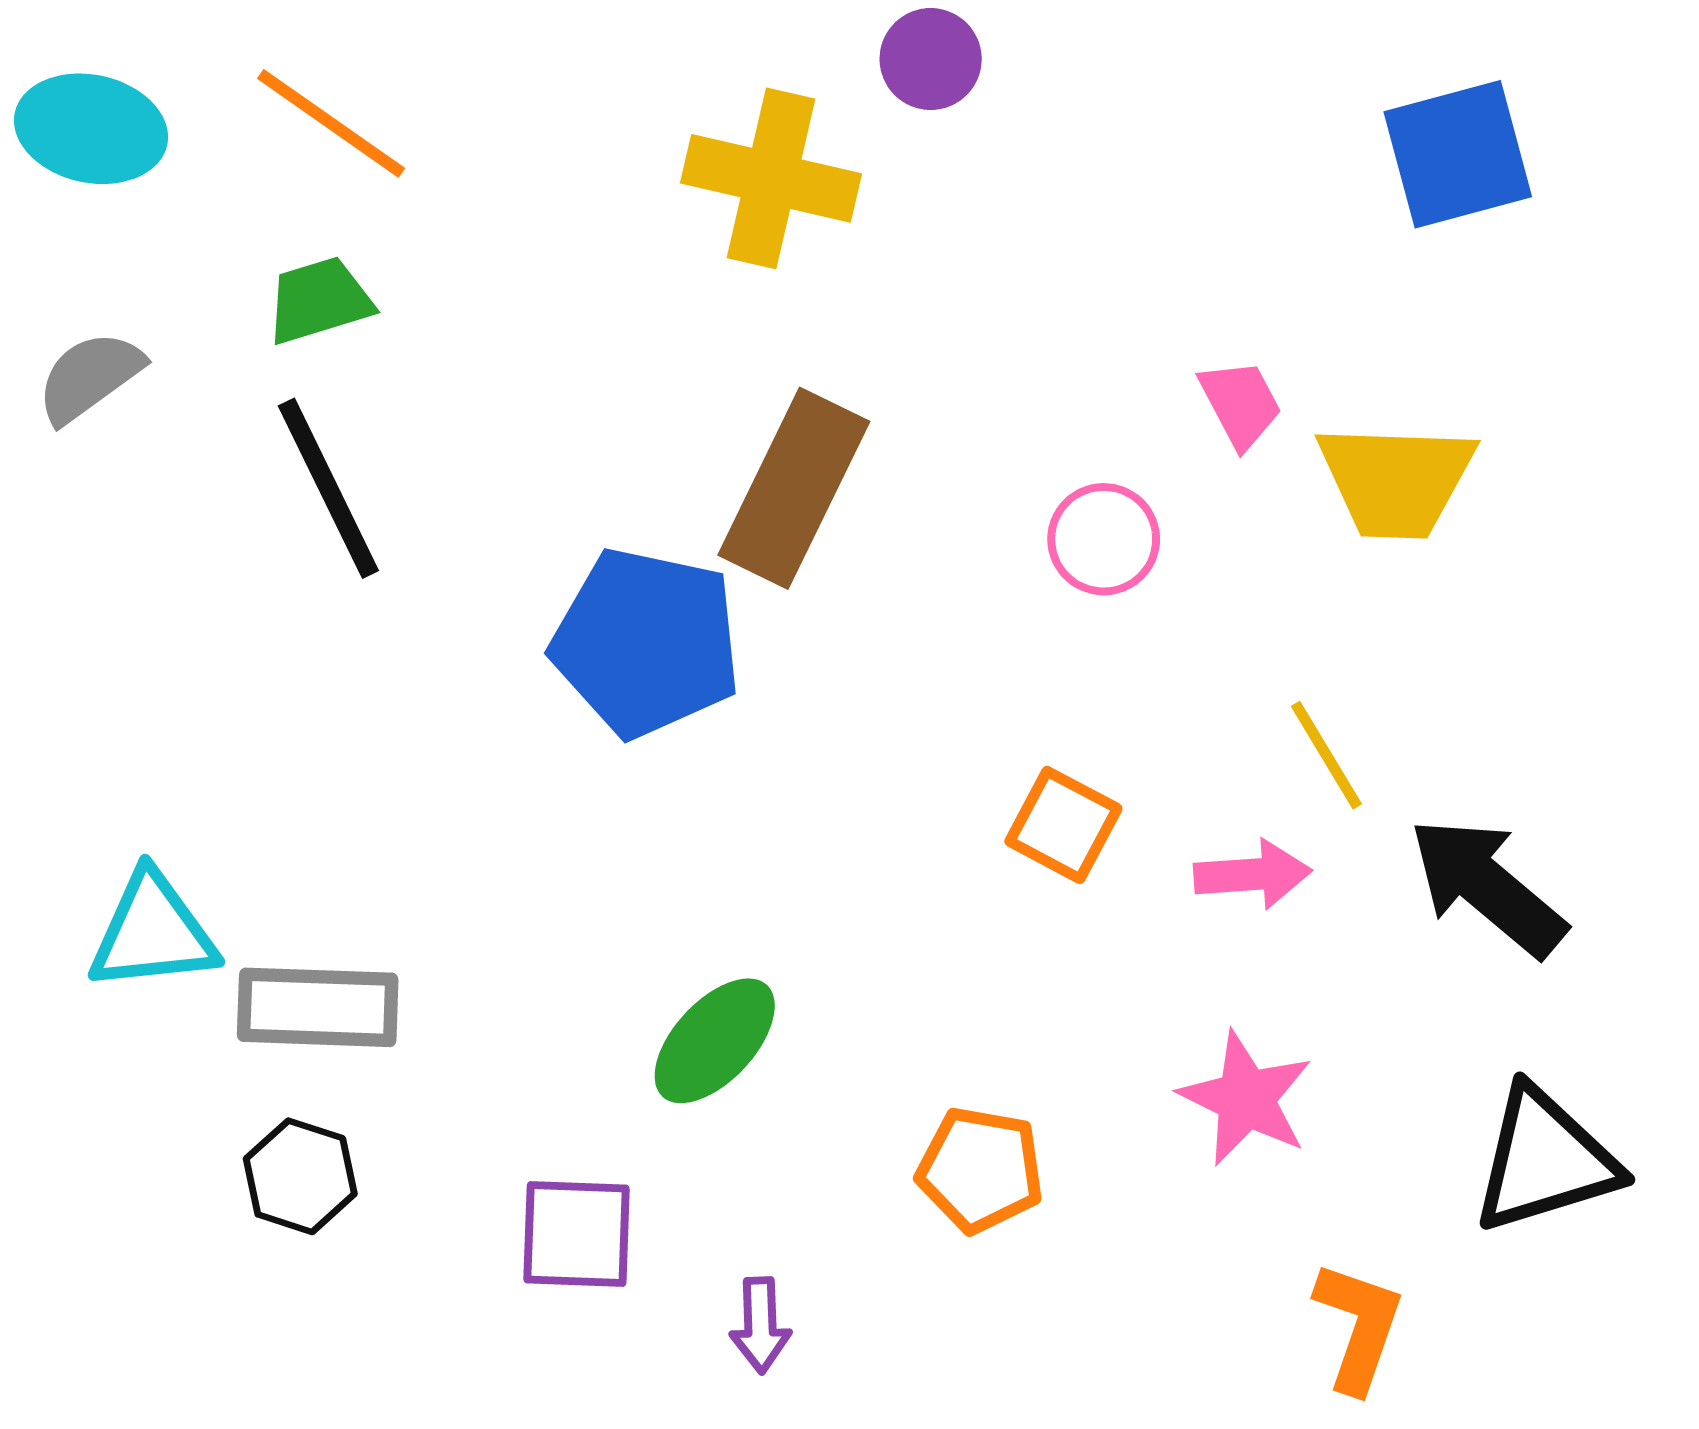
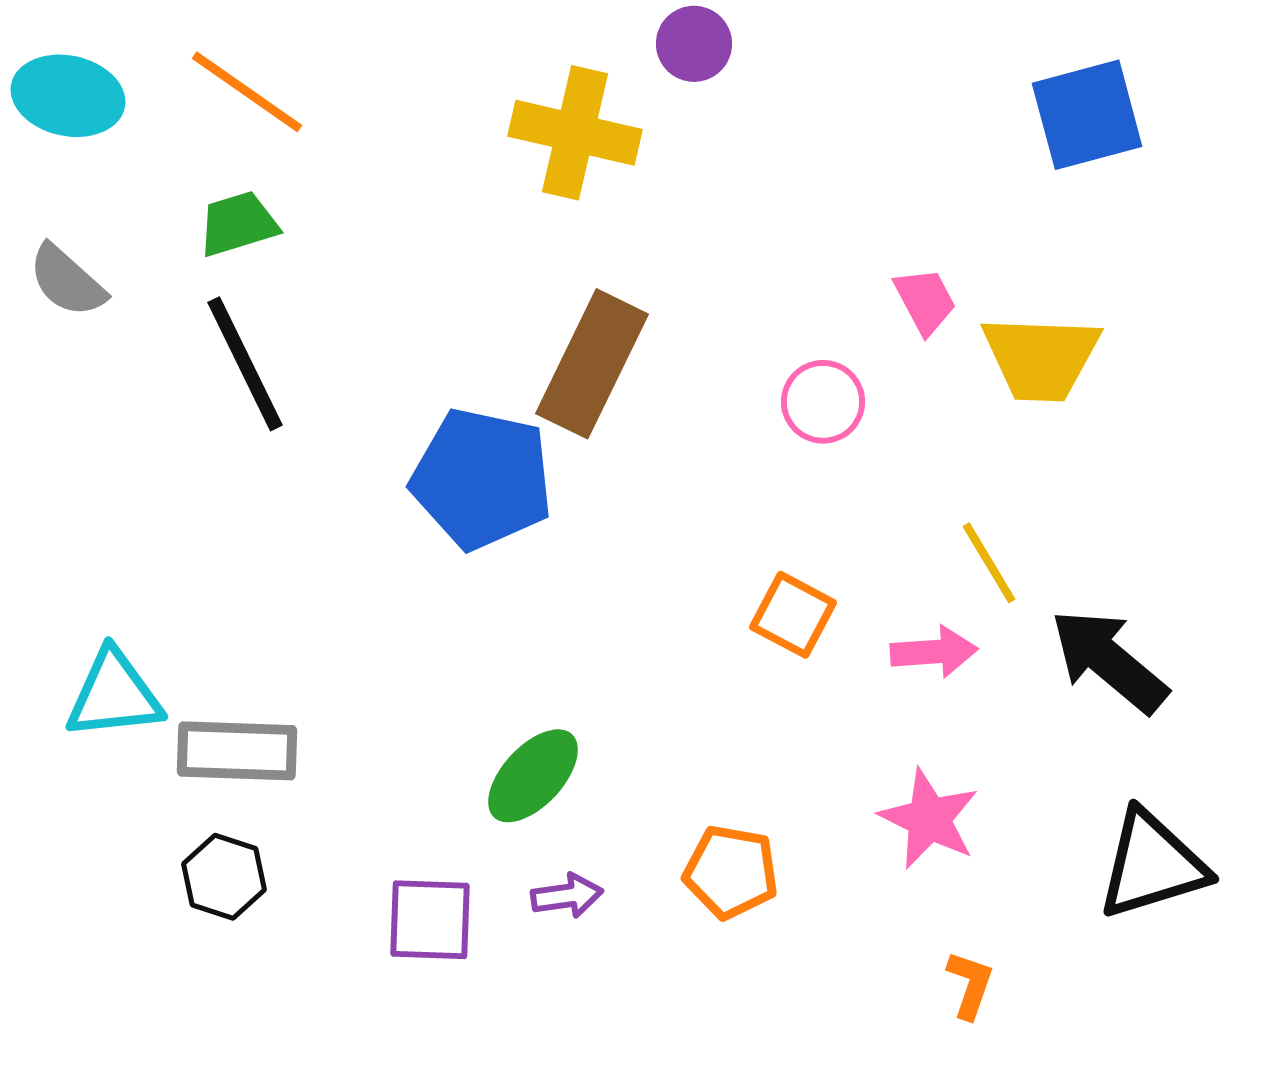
gray semicircle: (90, 377) -> (67, 281), turned -102
purple arrow: (760, 1325) -> (567, 896), moved, turned -96
orange L-shape: (1359, 1327) -> (970, 985), moved, size x0.7

